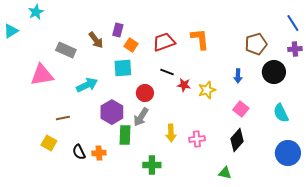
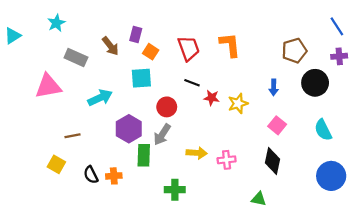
cyan star: (36, 12) -> (56, 23), moved
red trapezoid: (164, 42) -> (189, 48), turned 90
yellow arrow: (171, 133) -> (197, 153), turned -84
black diamond: (237, 140) -> (273, 161), turned -30

